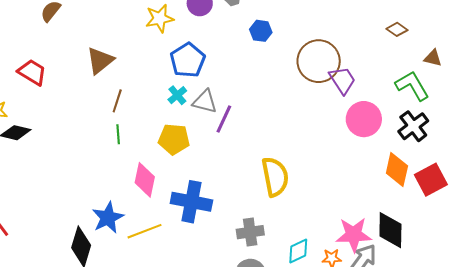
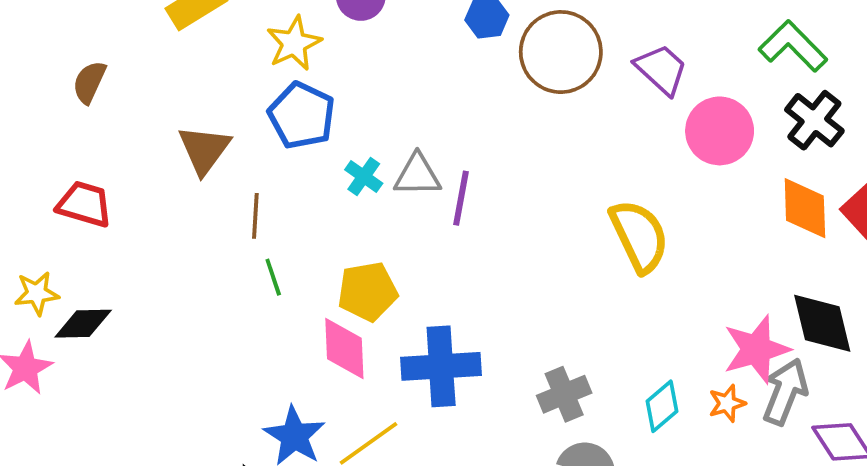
blue pentagon: (188, 60) -> (302, 115), moved
brown circle: (319, 61) -> (561, 52), moved
yellow pentagon: (174, 139) -> (368, 291), moved
yellow semicircle: (275, 177) -> (639, 236), moved

